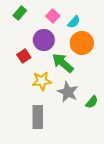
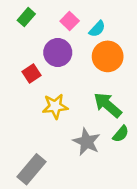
green arrow: (63, 63) -> (108, 105), moved
gray star: (68, 92) -> (87, 142), moved
gray rectangle: (38, 117) -> (32, 169), moved, turned 40

